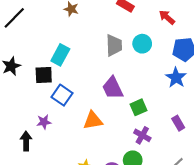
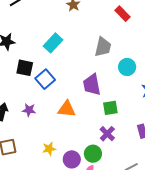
cyan circle: (142, 44) -> (127, 67), moved
black square: (44, 75) -> (25, 68), moved
purple star: (44, 122) -> (29, 110), moved

